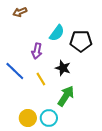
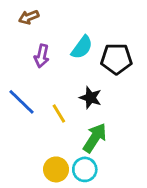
purple arrow: (37, 51) -> (42, 56), moved
yellow circle: (28, 118) -> (56, 169), moved
cyan circle: (49, 118) -> (85, 169), moved

